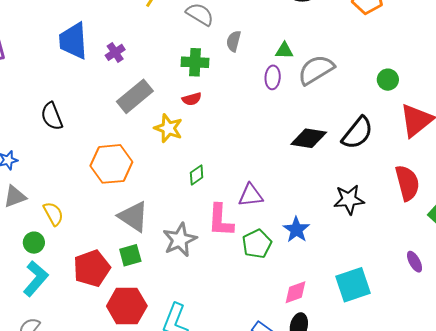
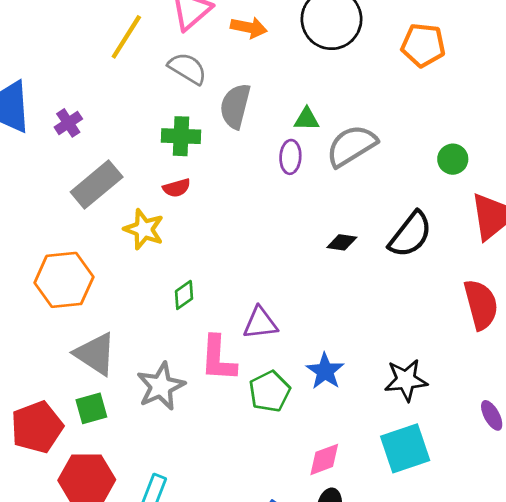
gray semicircle: (234, 41) -> (235, 106), size x1.5
black diamond: (309, 138) -> (342, 242), size x0.6
black star: (349, 200) -> (406, 380), moved

